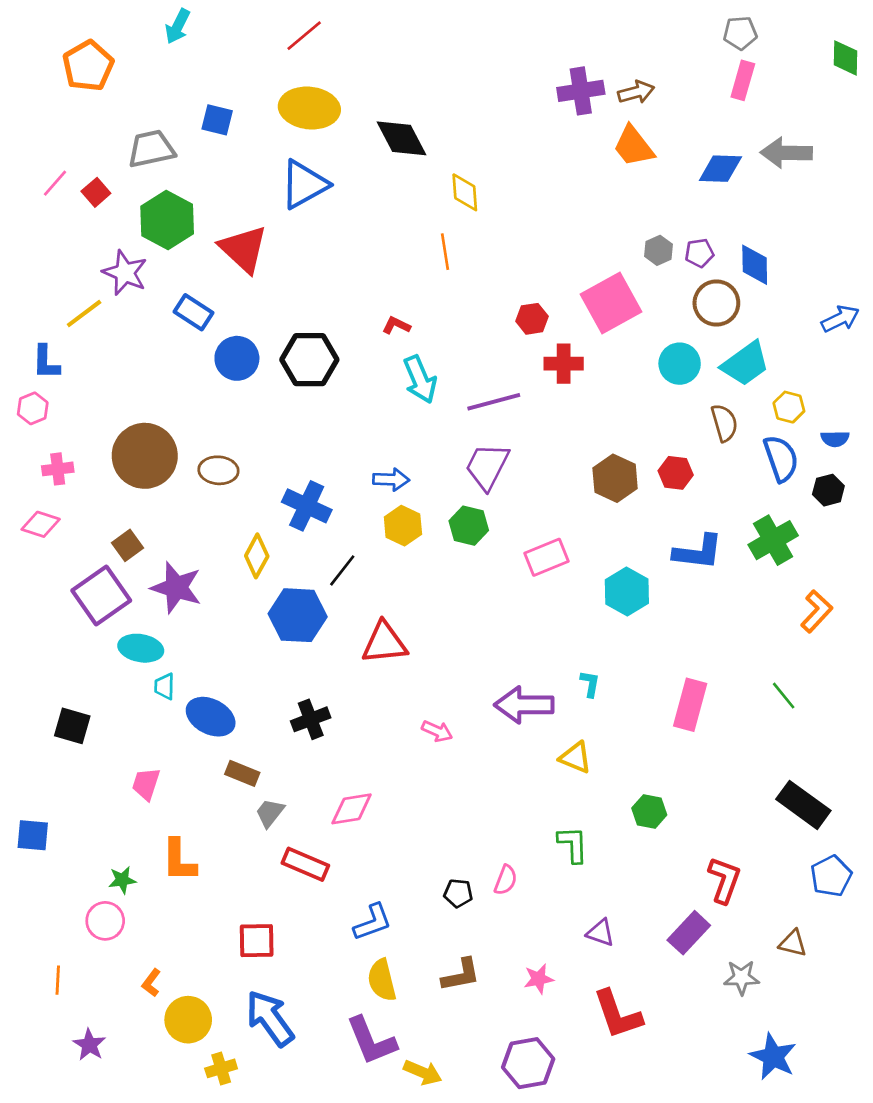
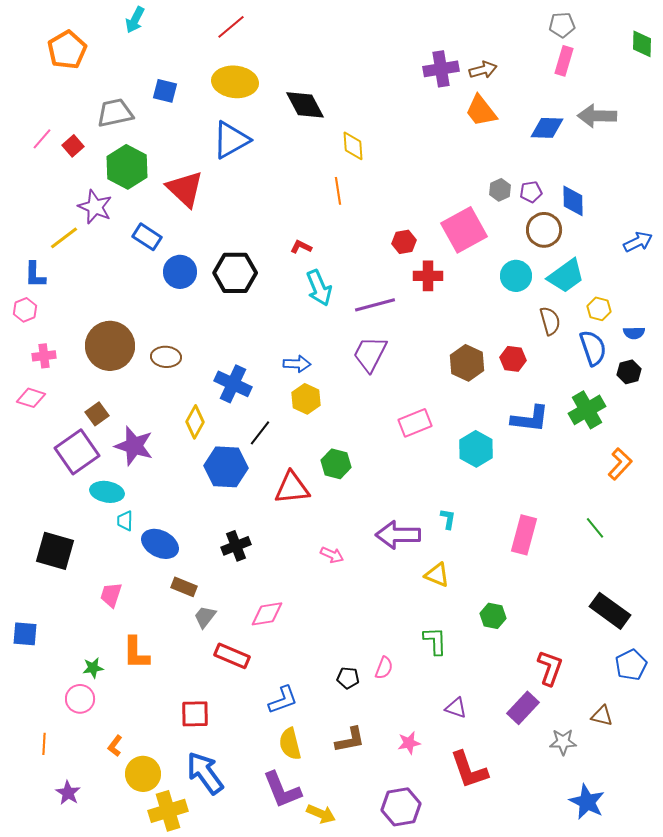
green hexagon: (469, 526) -> (336, 464), moved
black square: (72, 726) -> (55, 551), size x1.4
yellow cross: (221, 1068) -> (168, 811), size x1.6

